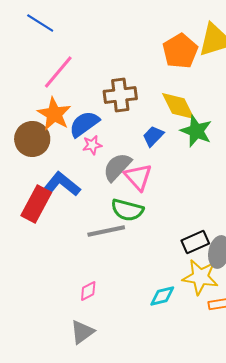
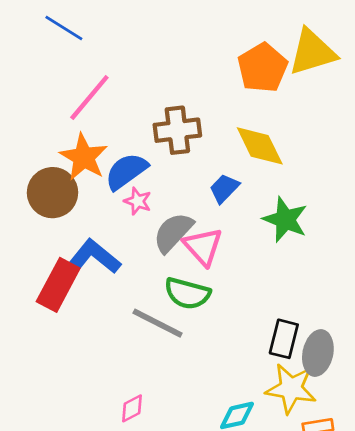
green star: (196, 131) -> (285, 220), moved
pink star: (92, 145) -> (138, 201), turned 30
gray line: (106, 231) -> (158, 323), turned 39
black rectangle: (195, 242) -> (284, 339), turned -52

